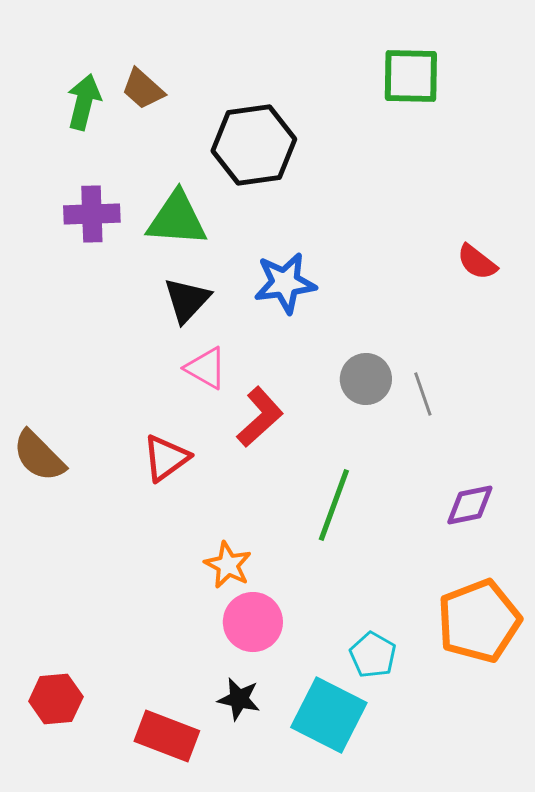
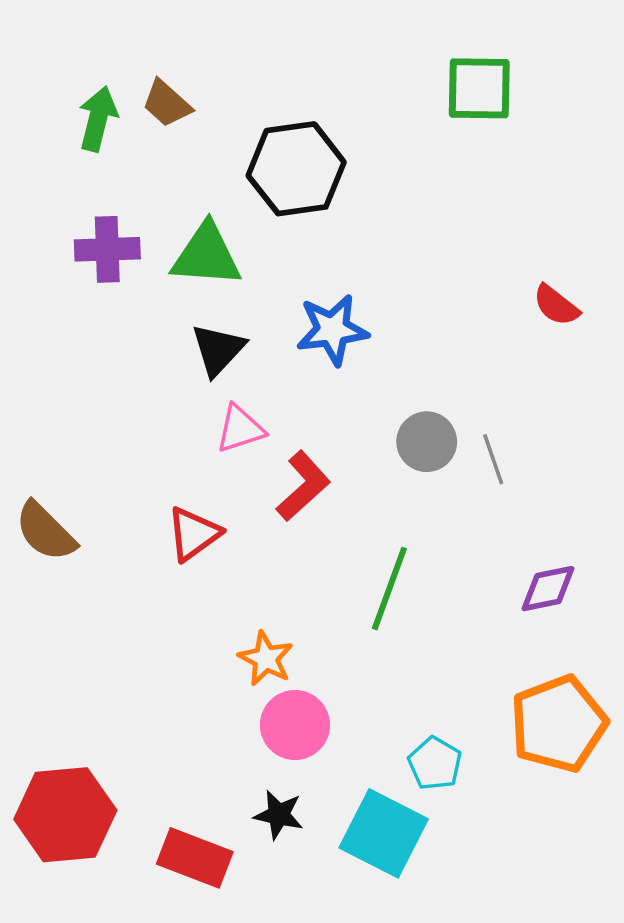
pink triangle: (206, 368) -> (240, 429), turned -48
red hexagon: (56, 699) -> (65, 815), size x1.6

